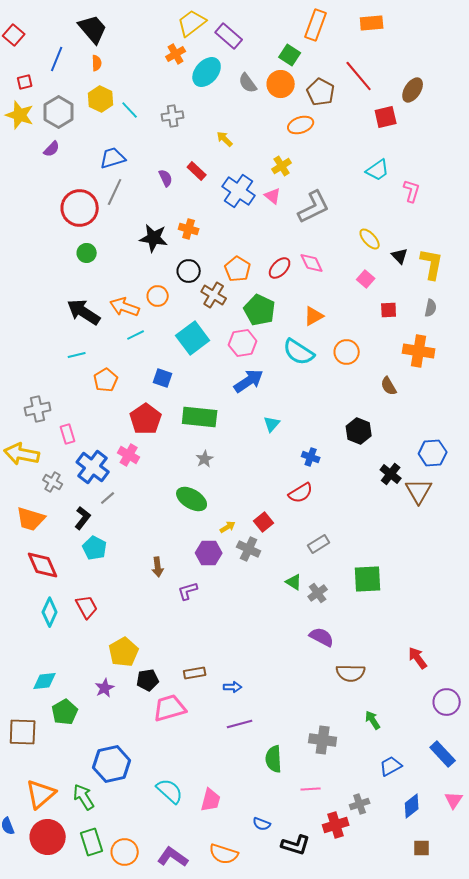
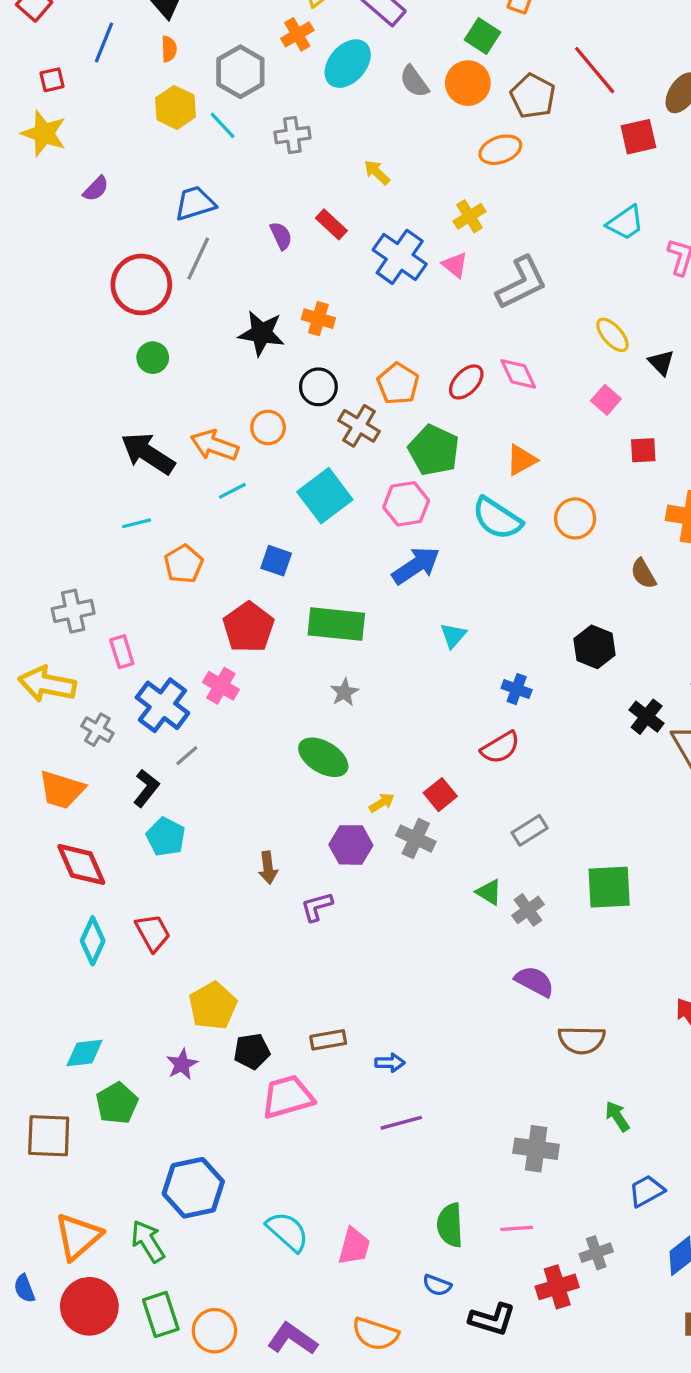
gray hexagon: (59, 112) -> (240, 72), moved
green semicircle: (274, 759) -> (450, 1225), moved

